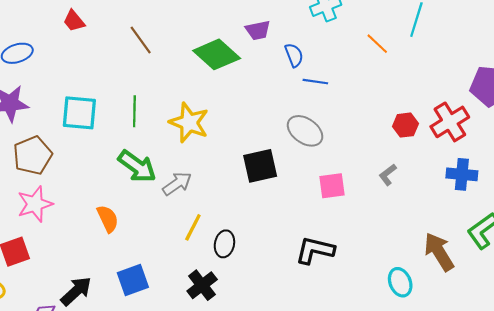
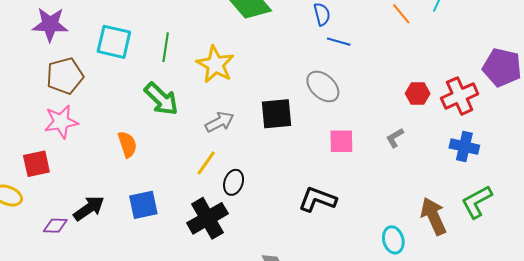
gray arrow: (177, 184) -> (220, 122), moved
black cross: (202, 285) -> (207, 218), size x1.4

